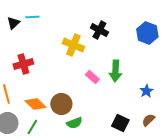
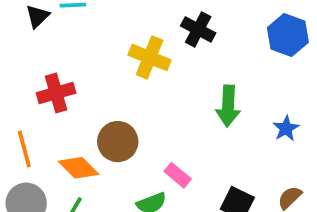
pink rectangle: (92, 77) -> (178, 175), moved
blue star: (146, 91) -> (286, 128), moved
brown circle: (61, 104) -> (118, 142), moved

